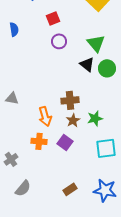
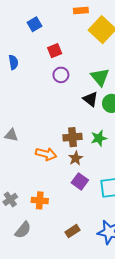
orange arrow: (45, 116) -> (46, 154), turned -60
green star: (95, 118) -> (99, 138), moved
orange cross: (39, 141) -> (40, 200), moved
purple square: (65, 142) -> (80, 181), moved

